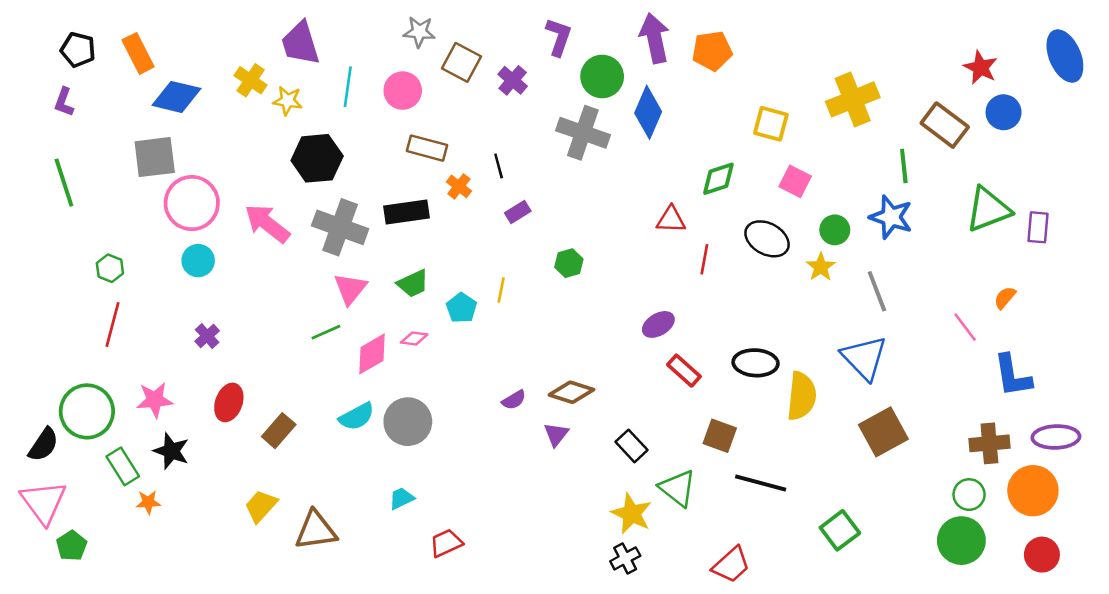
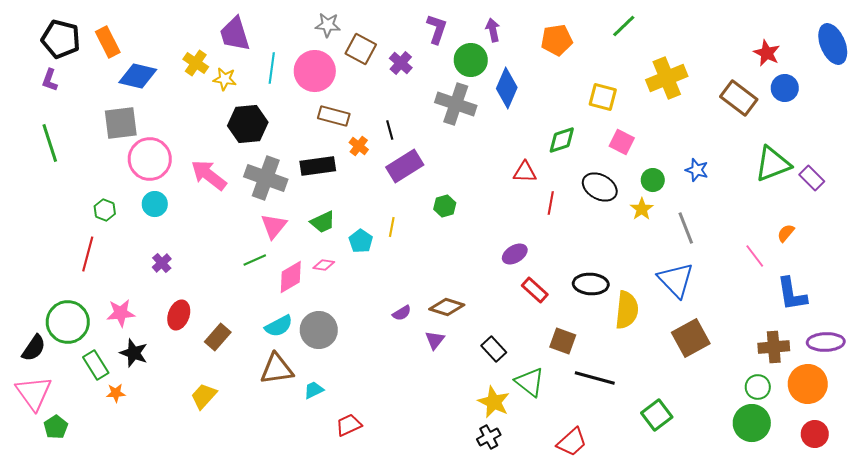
purple arrow: (655, 38) -> (493, 30), moved, size x0.6
black pentagon: (78, 50) -> (61, 39), size x1.4
pink circle: (403, 91) -> (315, 71), size x1.4
green line: (904, 166) -> (624, 26), moved, turned 52
purple rectangle: (518, 212) -> (405, 166), size x1.8
blue star: (891, 217) -> (697, 170), size x0.7
purple rectangle: (1038, 227) -> (812, 178), turned -50
green hexagon: (110, 268) -> (105, 210), moved
brown triangle: (316, 530) -> (277, 369), moved

